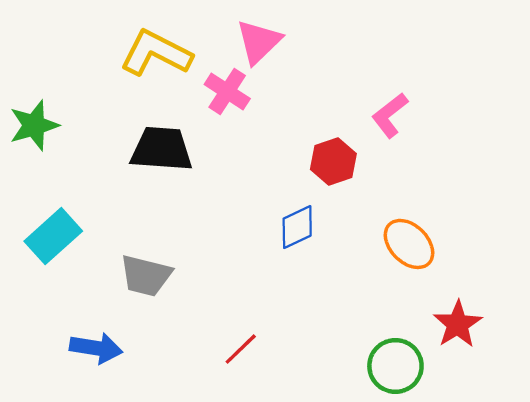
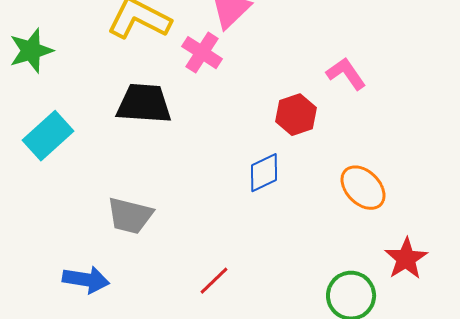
pink L-shape: (390, 115) -> (346, 74), turned 93
green star: (34, 125) -> (31, 51), moved
cyan rectangle: (53, 236) -> (48, 136), moved

